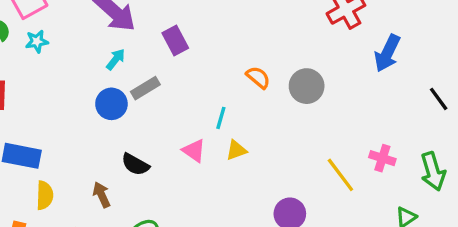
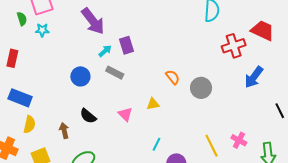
cyan arrow: (116, 59) -> (105, 51), moved
gray rectangle: (145, 88) -> (115, 73), moved, turned 48
cyan line: (221, 118) -> (156, 144), moved
yellow triangle: (236, 150) -> (153, 104), moved

